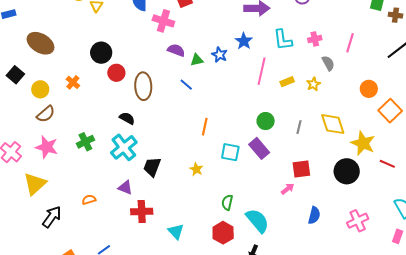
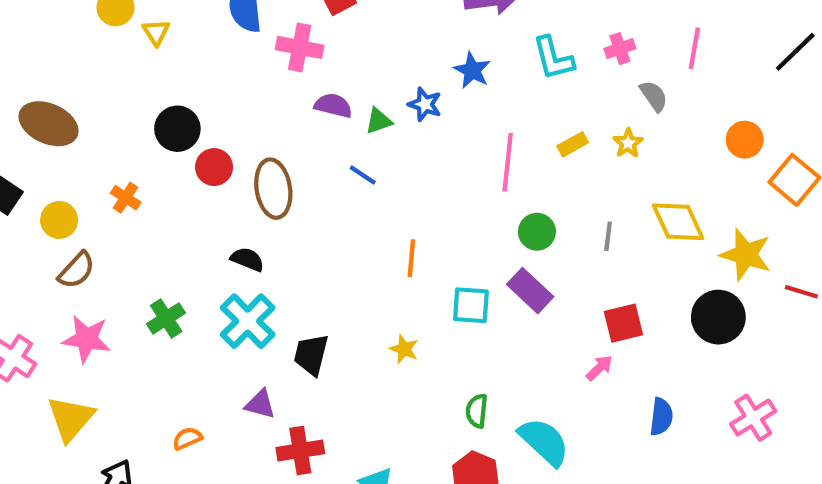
pink line: (262, 71) -> (508, 162), moved

